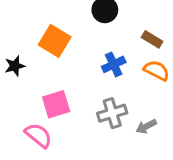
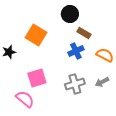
brown rectangle: (152, 39) -> (84, 33), moved
gray arrow: (146, 126) -> (102, 82), moved

